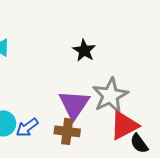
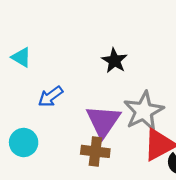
blue arrow: (27, 127) -> (50, 96), moved

